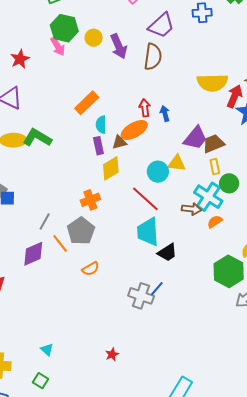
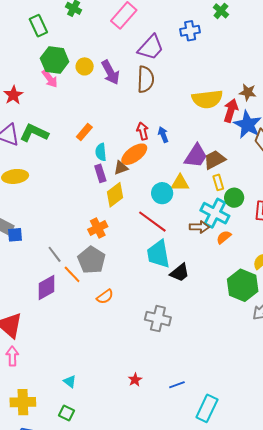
orange rectangle: (87, 103) -> (84, 132), size x0.7
green L-shape: (37, 138) -> (34, 133), moved
gray line: (45, 222) -> (55, 254), turned -60
blue line: (157, 289) -> (177, 385), moved, turned 35

